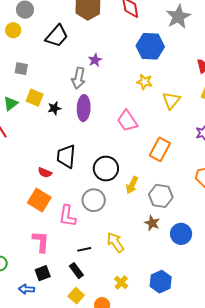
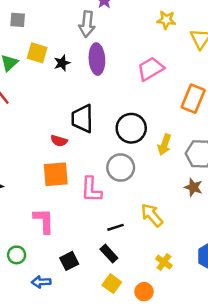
pink trapezoid: (127, 121) -> (151, 69), turned 100
orange square: (39, 200) -> (56, 174), turned -30
pink L-shape: (41, 242) -> (44, 221), moved
blue arrow: (26, 289) -> (41, 282), moved

